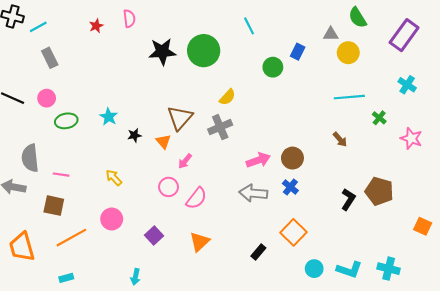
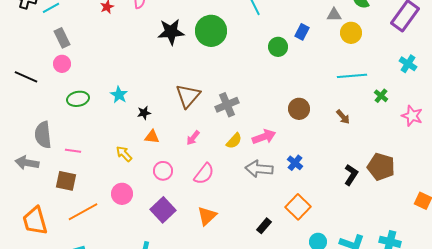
yellow semicircle: (227, 97) -> (234, 141), moved
pink circle: (47, 98) -> (62, 64), moved
orange triangle: (163, 142) -> (152, 137), moved, turned -42
brown circle: (292, 158) -> (299, 109), moved
pink circle: (169, 187) -> (163, 171), moved
purple square: (154, 236) -> (163, 210), size x1.4

